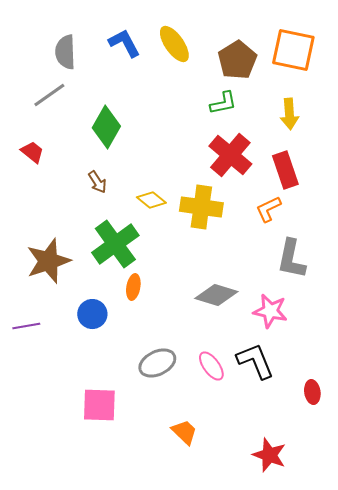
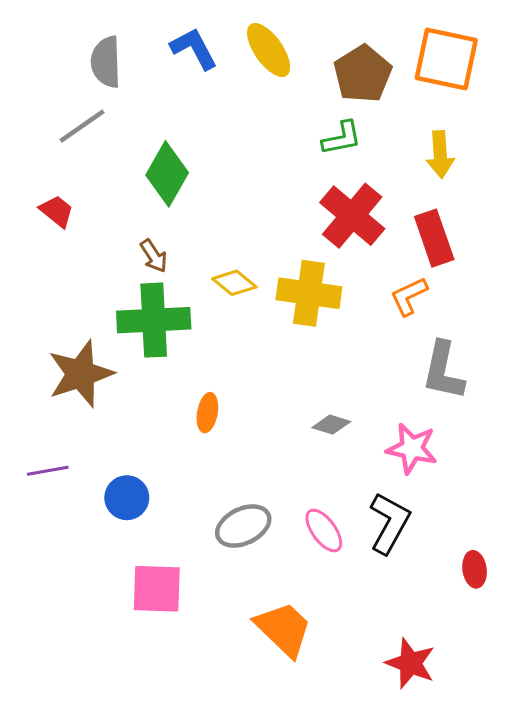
green cross: (115, 244) -> (154, 320), moved, turned 33
gray diamond: (216, 295) -> (331, 425), size x0.6
blue circle: (92, 314) -> (127, 498), moved
black L-shape: (255, 361) -> (389, 523), turned 51
orange trapezoid: (184, 432) -> (284, 629), size x1.5

